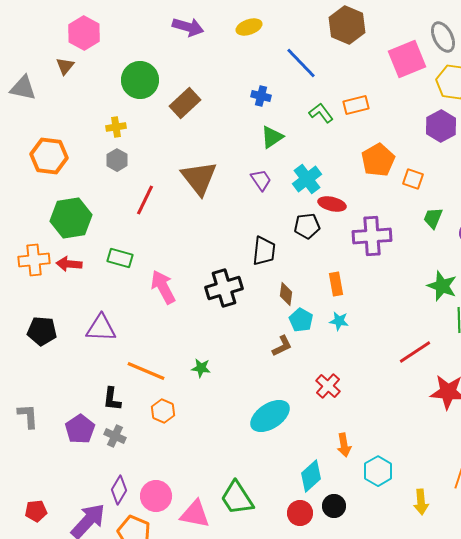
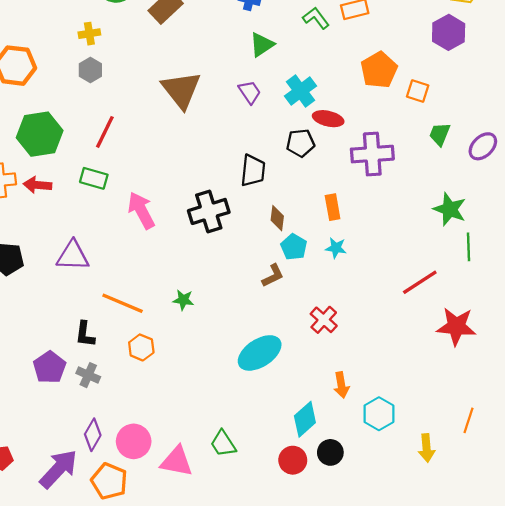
red line: (145, 200) -> (105, 132), moved
green trapezoid: (237, 498) -> (223, 444), size x0.7

